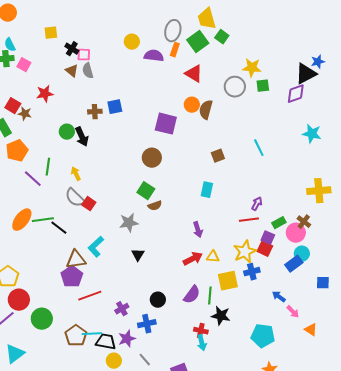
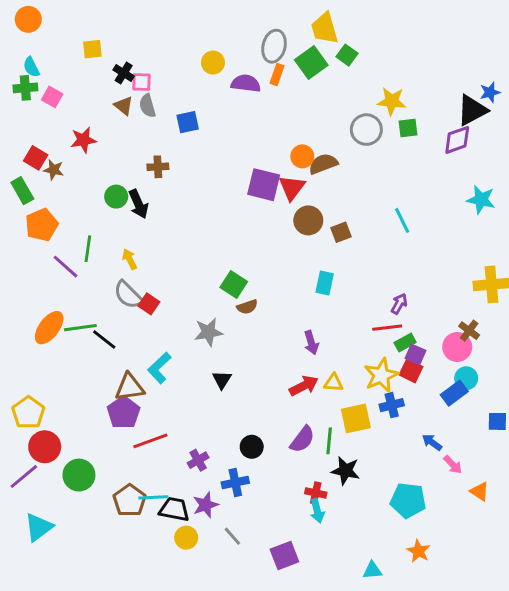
red triangle: (194, 74) -> (292, 188), moved, turned 36
blue square: (115, 107) -> (188, 122), moved
brown semicircle: (206, 110) -> (323, 164), turned 54
brown circle: (152, 158) -> (308, 220), moved
green rectangle: (279, 223) -> (405, 343), moved

